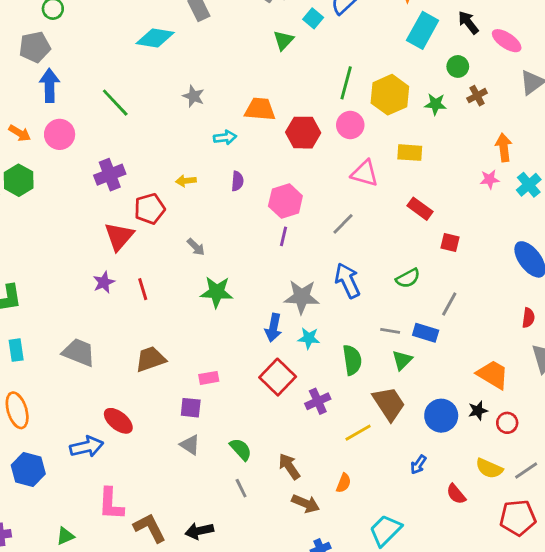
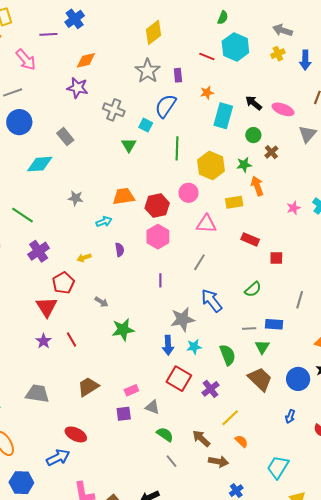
green line: (346, 83) -> (177, 148), moved
orange arrow: (504, 147) -> (257, 186), moved
purple cross: (110, 175) -> (39, 251), moved
pink hexagon: (285, 201) -> (158, 237), moved
gray line: (449, 304) -> (300, 300), moved
yellow line: (358, 433) -> (230, 418), moved
gray triangle: (190, 445) -> (152, 407), moved
orange semicircle: (344, 483) -> (241, 441), turned -56

